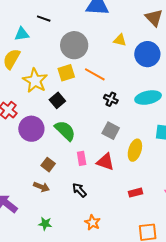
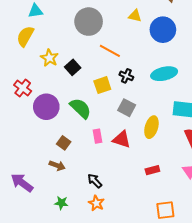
yellow square: (66, 73) -> (102, 85), moved
yellow star: (35, 81) -> (49, 58), size x0.7
black square: (57, 100) -> (73, 67), moved
black arrow: (79, 190) -> (95, 181), moved
orange star: (92, 222) -> (96, 203), moved

